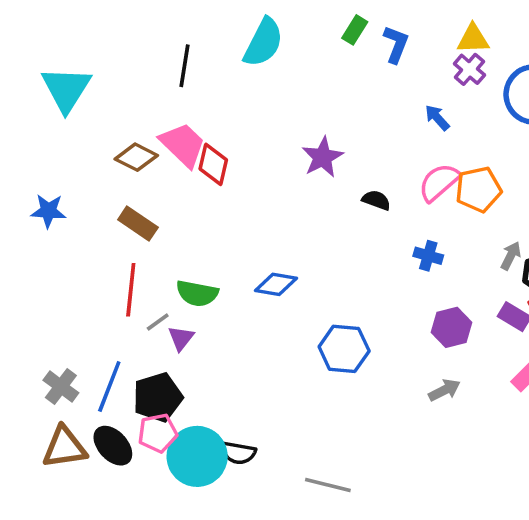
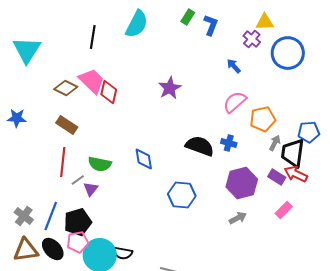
yellow triangle: (473, 39) -> (265, 22), moved
orange pentagon: (478, 189) -> (263, 119), moved
black semicircle: (376, 200) -> (200, 146), moved, size x1.8
blue diamond: (276, 284) -> (144, 159), turned 70
purple hexagon: (452, 327) -> (242, 183), size x1.4

